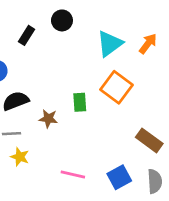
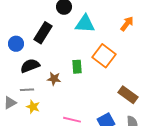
black rectangle: (27, 35) -> (43, 33), moved, size x1.5
cyan triangle: (110, 44) -> (85, 24), moved, turned 40

